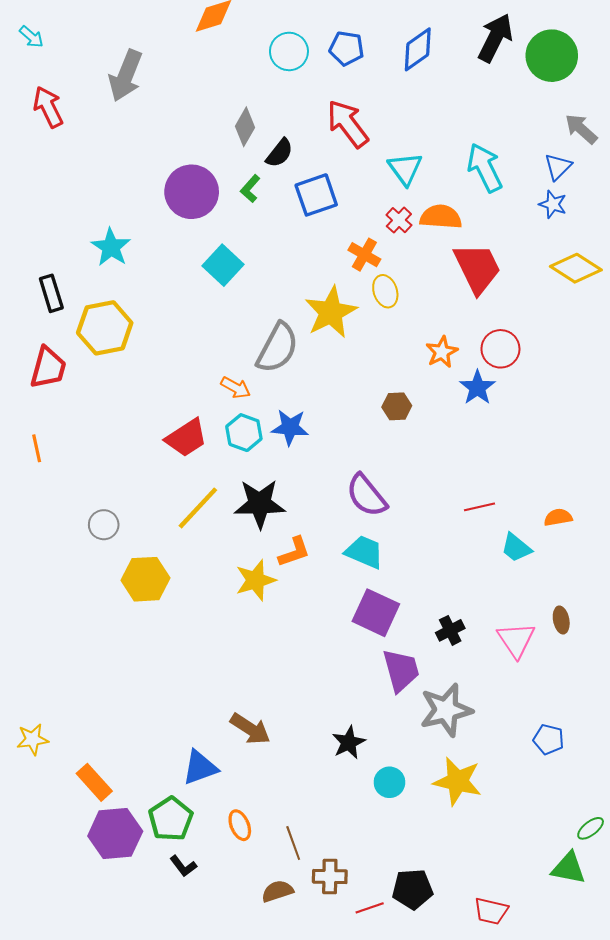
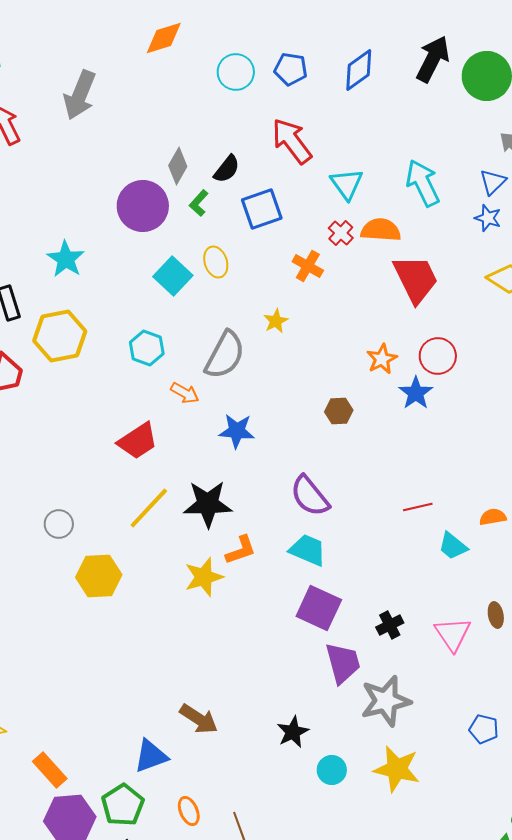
gray diamond: (245, 127) -> (178, 166), moved
yellow ellipse: (385, 291) -> (216, 262), moved
yellow star: (331, 312) -> (276, 321), size x0.5
cyan hexagon: (244, 433) -> (147, 348), moved

